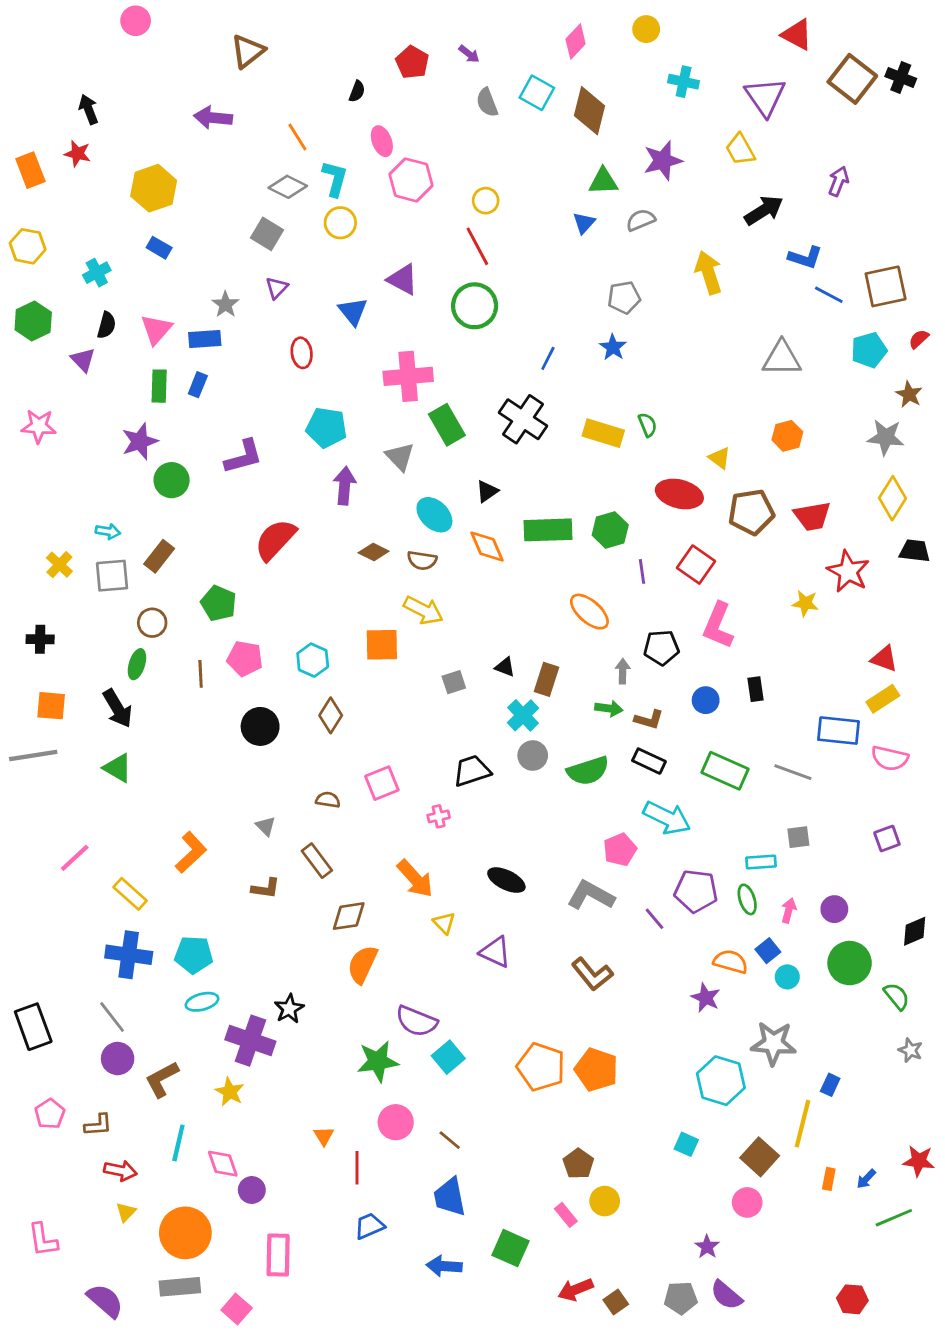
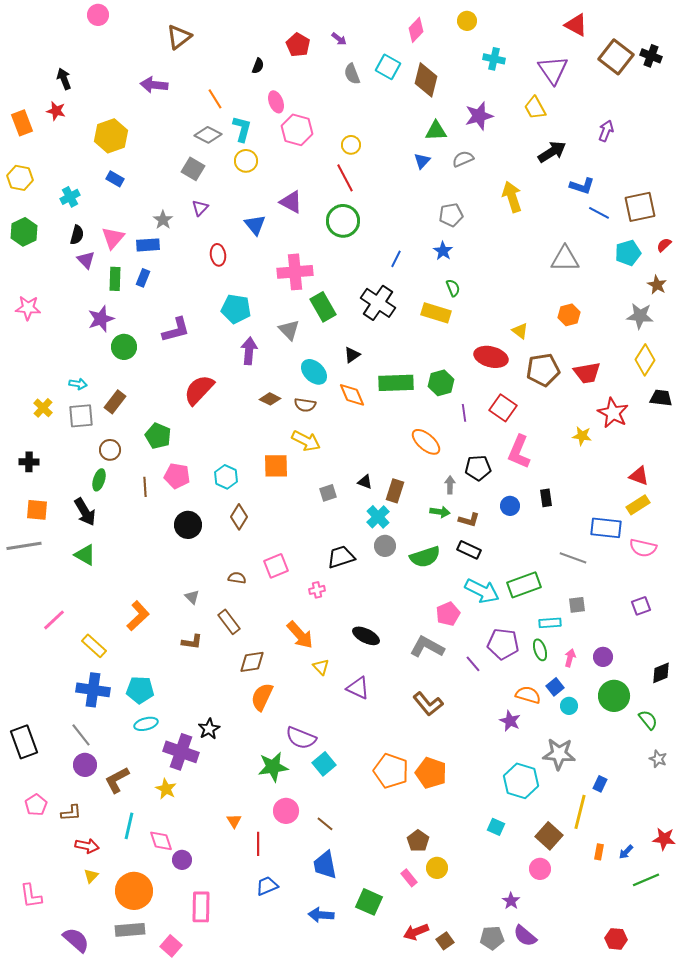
purple triangle: (83, 360) -> (86, 260), moved
green semicircle: (648, 425) -> (453, 288), moved
green rectangle: (725, 771) -> (524, 585), moved, turned -44

